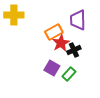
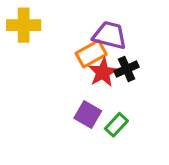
purple trapezoid: (78, 20) -> (110, 35), moved, turned 105
black cross: (74, 50) -> (127, 69), moved

